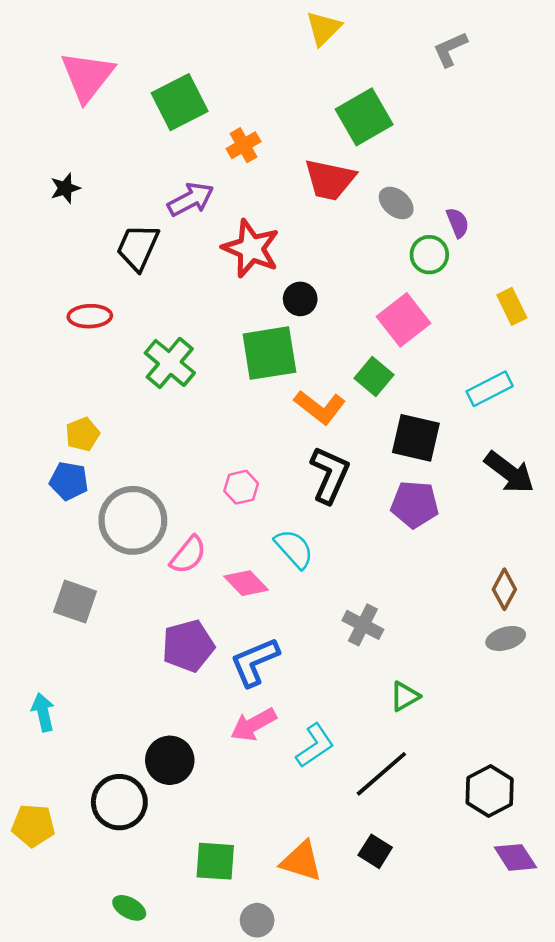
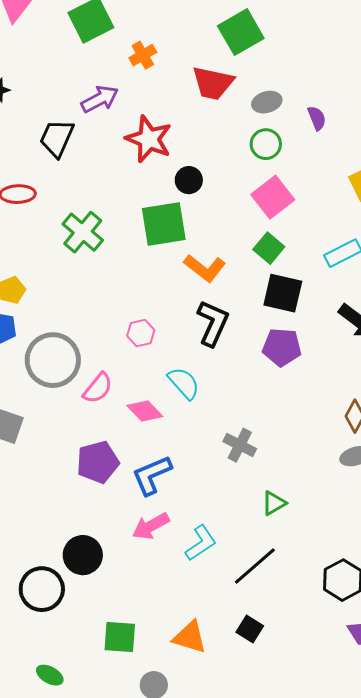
gray ellipse: (396, 203) -> (267, 102), turned -56
green circle: (429, 255) -> (266, 144), moved
green square: (374, 376) -> (269, 248), moved

